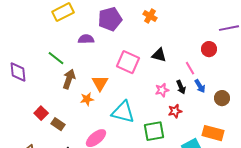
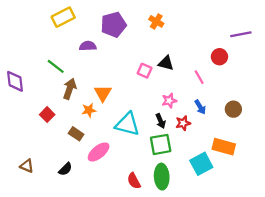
pink square: (128, 62) -> (145, 71), moved, size x0.6
blue arrow: (200, 86) -> (200, 107), moved
black arrow: (181, 87) -> (161, 121), moved
red square: (41, 113) -> (47, 115), moved
brown rectangle: (58, 124) -> (76, 134), moved

